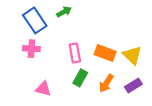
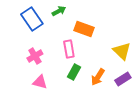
pink cross: (31, 49) -> (35, 56), moved, turned -35
orange rectangle: (105, 53) -> (84, 29), moved

